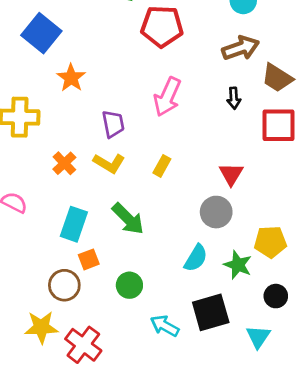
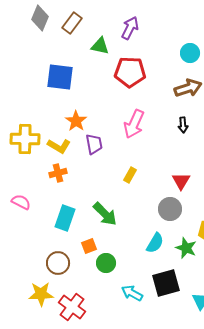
blue square: (41, 33) -> (60, 77), moved, turned -32
orange star: (71, 78) -> (76, 121), moved
orange cross: (64, 163) -> (58, 173), turned 30
yellow L-shape: (109, 163) -> (59, 146), moved
orange square: (89, 259) -> (89, 246), moved

